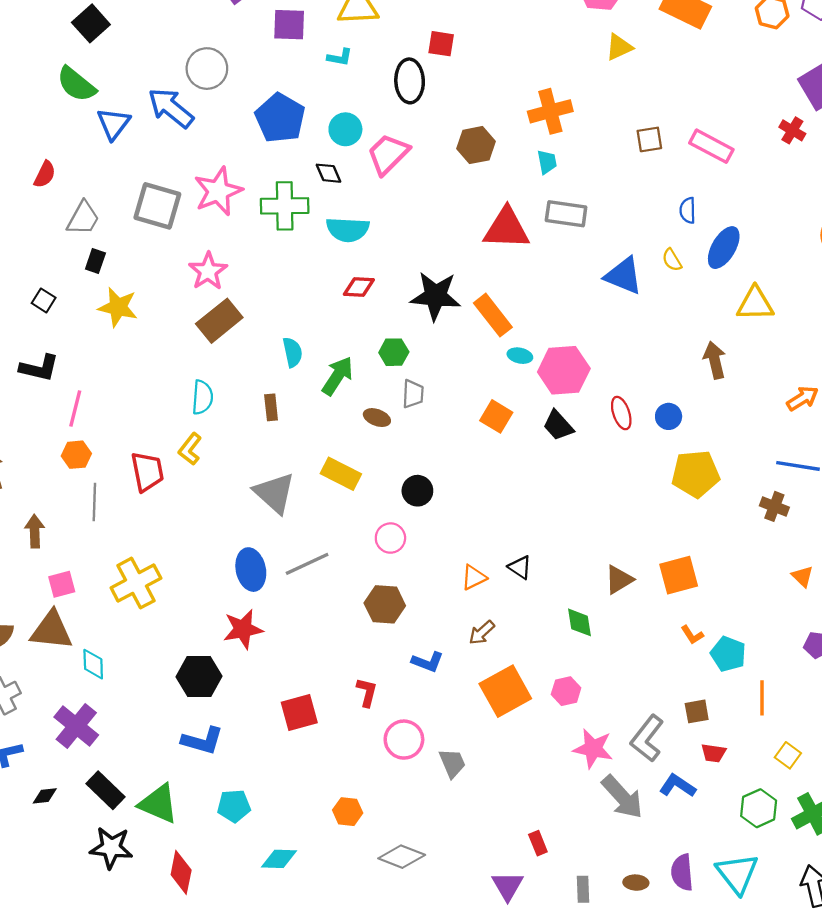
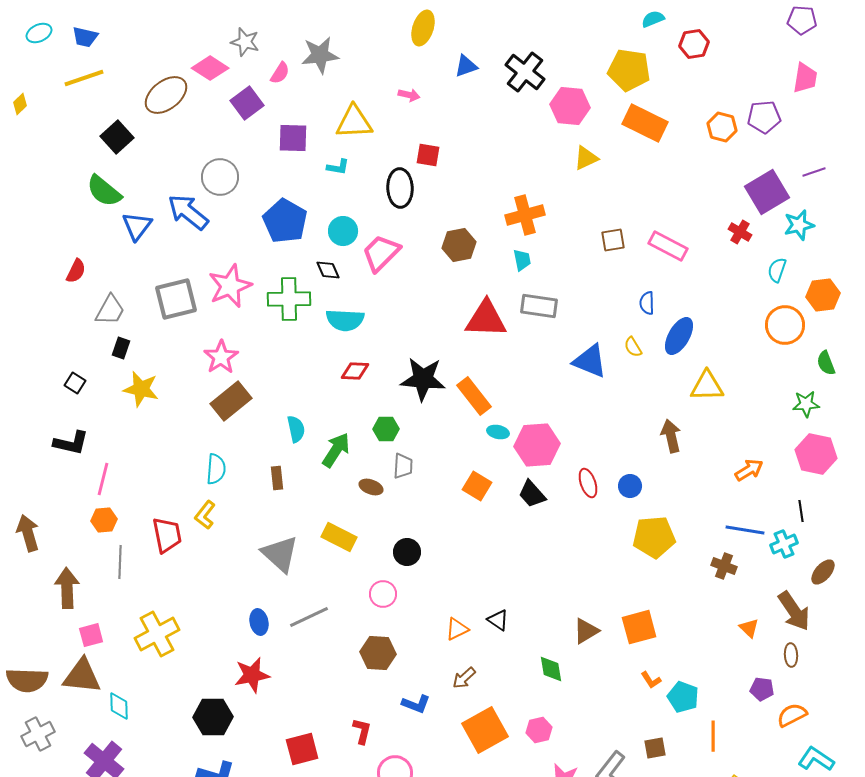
gray square: (157, 206) -> (176, 299), turned -30
brown arrow: (35, 531) -> (67, 588), size x1.4
blue ellipse: (251, 570) -> (259, 622), size x0.7

